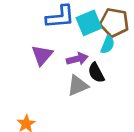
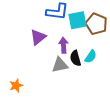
cyan semicircle: (108, 45) -> (91, 57), moved
purple arrow: (77, 59) -> (64, 45), turned -91

